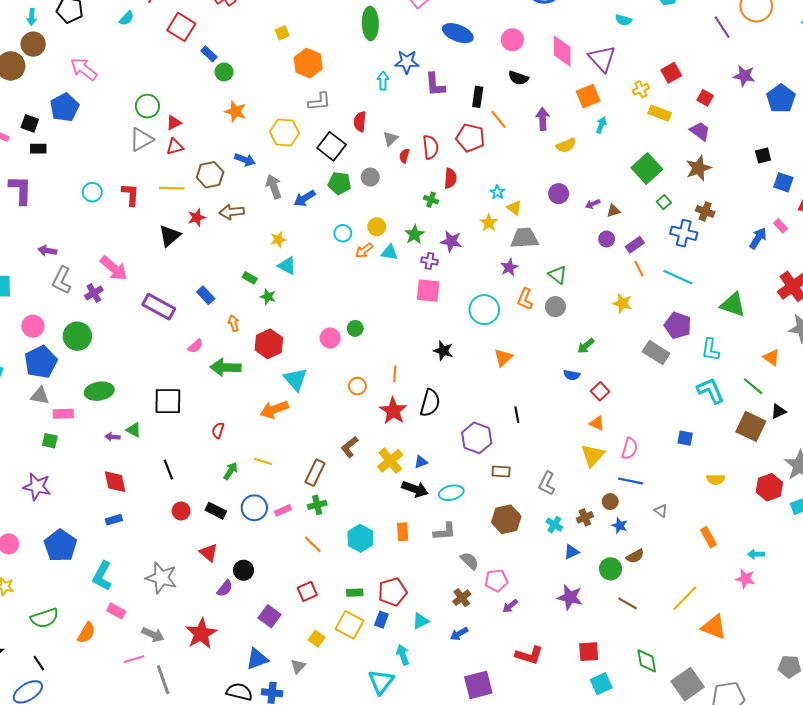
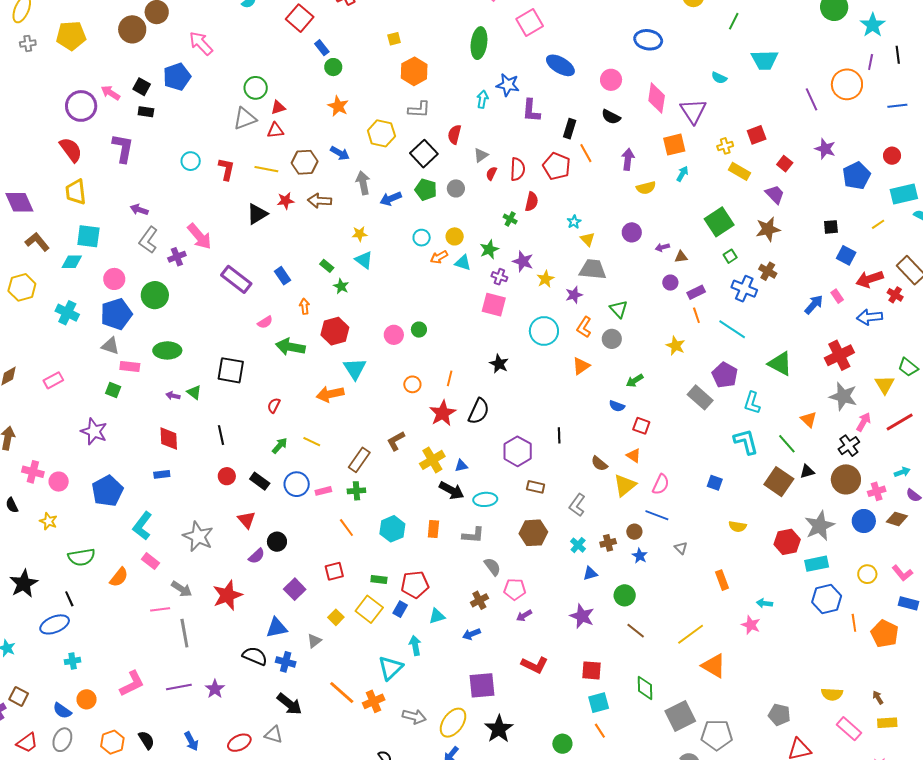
yellow star: (489, 223) -> (545, 279), moved
orange triangle: (503, 358) -> (581, 366), moved
red square: (600, 391) -> (641, 426), turned -36
brown semicircle: (635, 556) -> (599, 464), moved, turned 60

